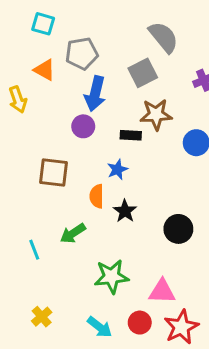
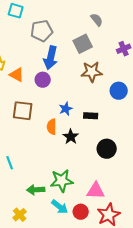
gray semicircle: (164, 37) -> (97, 20), size x0.6
orange triangle: (45, 70) -> (17, 75), moved
black rectangle: (131, 135) -> (91, 116), moved
green arrow: (73, 233) -> (36, 190), moved, turned 30
yellow cross: (42, 317) -> (20, 215), moved
cyan arrow: (100, 327) -> (60, 207), moved

